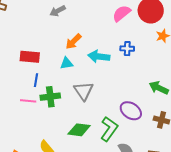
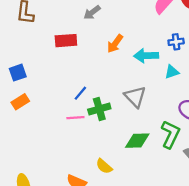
red rectangle: (30, 57) -> (66, 41), moved
cyan triangle: (67, 63) -> (172, 72), moved
blue line: (36, 80) -> (80, 93), turned 40

